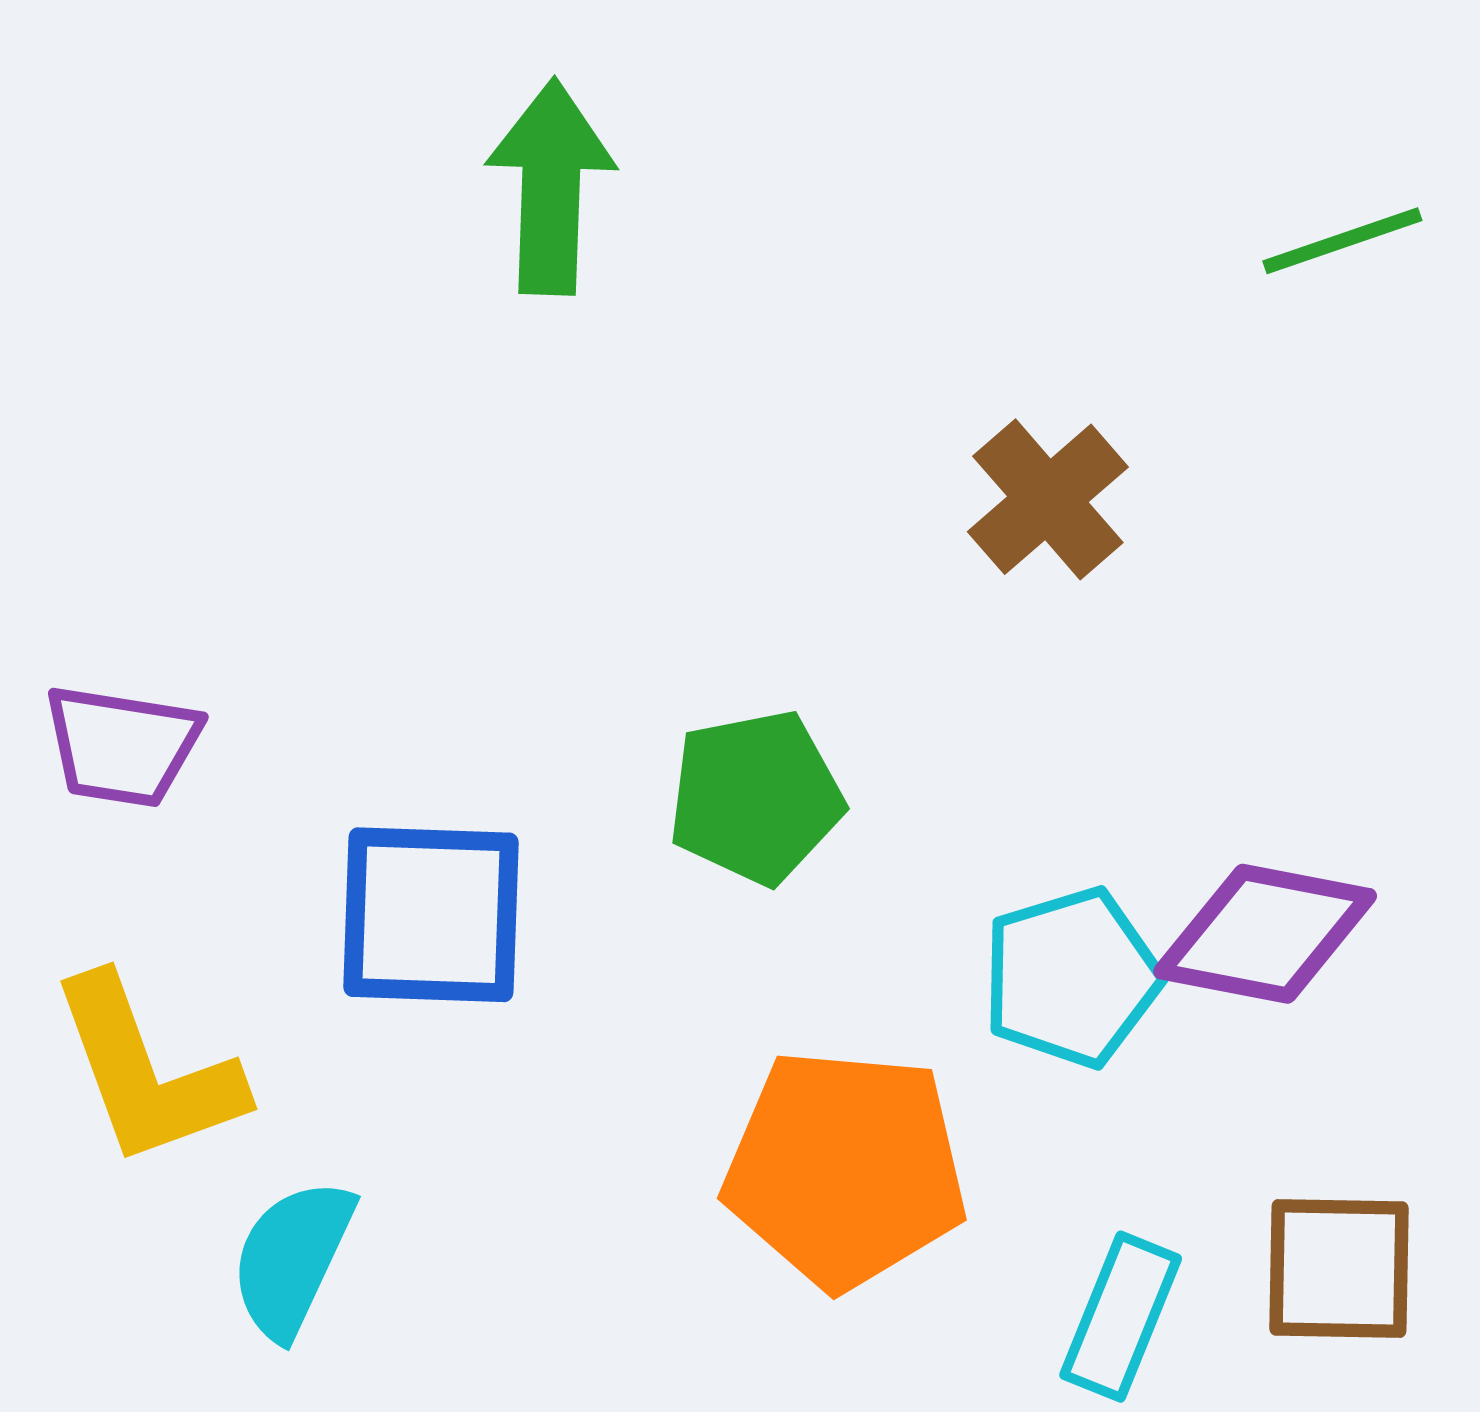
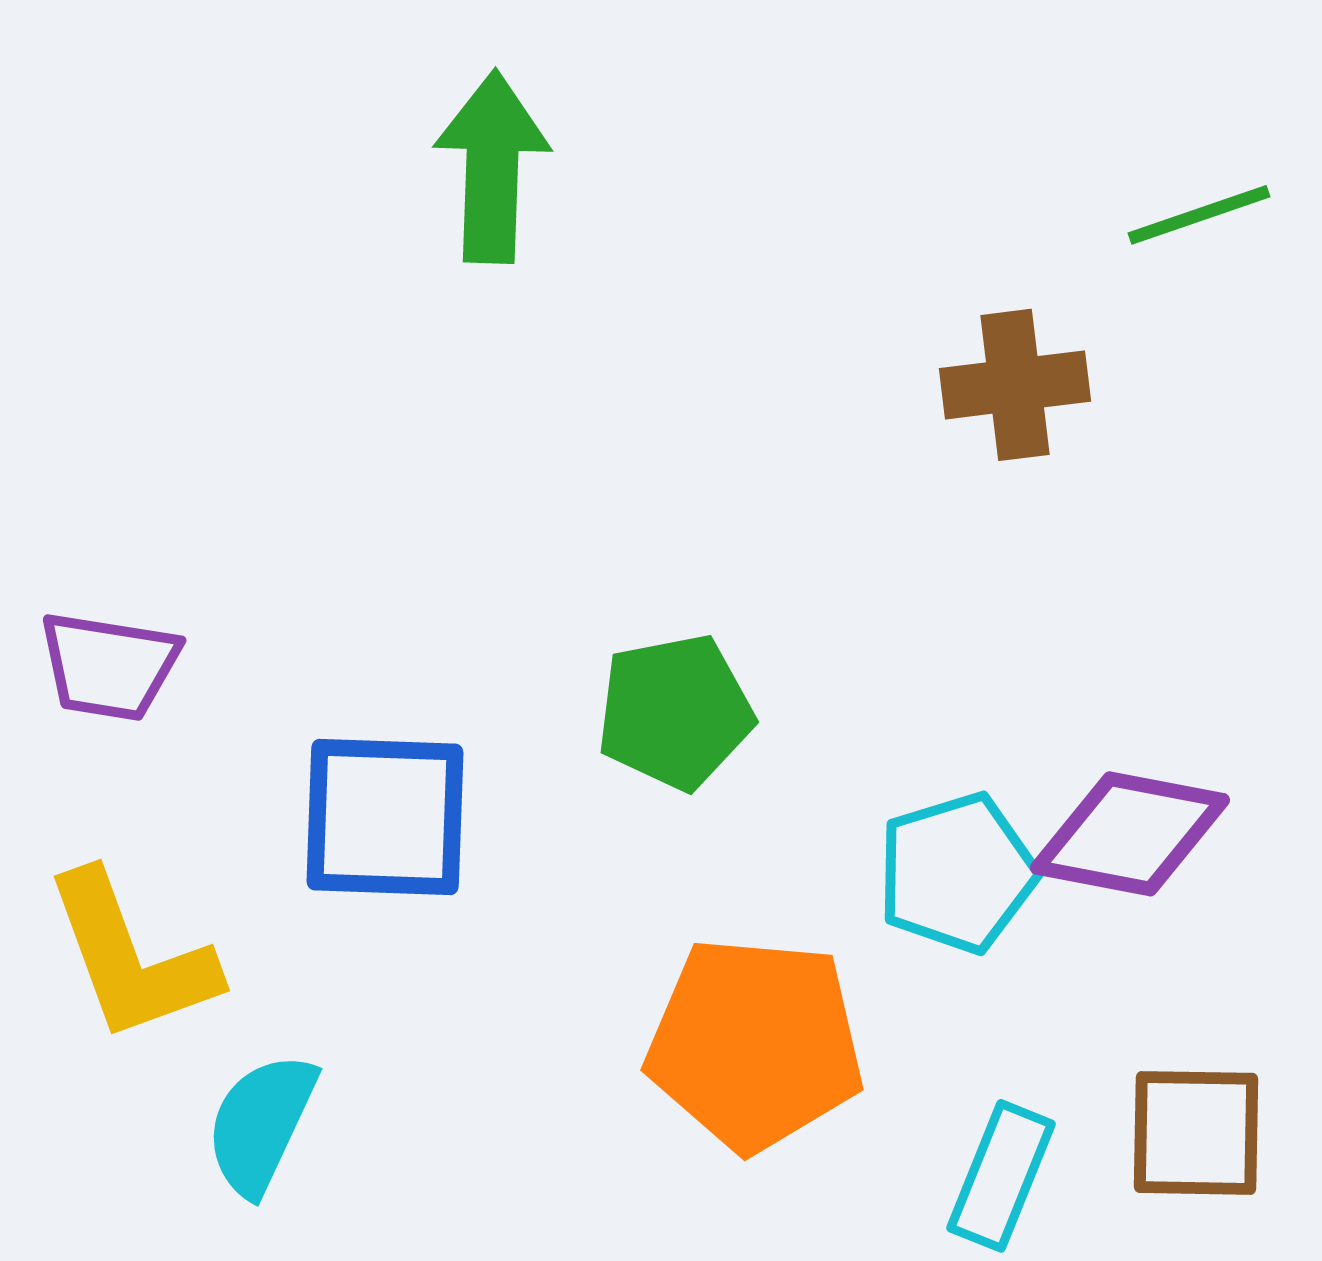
brown cross: (1048, 499) -> (1015, 385), moved, turned 34

